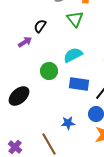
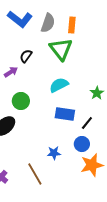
green triangle: (75, 19) -> (61, 49), size x1.4
green circle: (49, 71) -> (21, 101), moved

